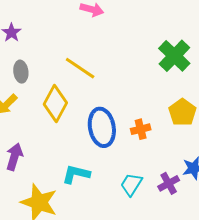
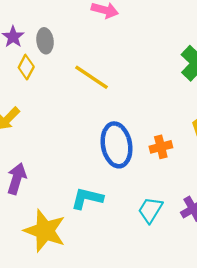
gray ellipse: (21, 72) -> (45, 41), moved
yellow diamond: (55, 103) -> (26, 67), moved, size x0.6

